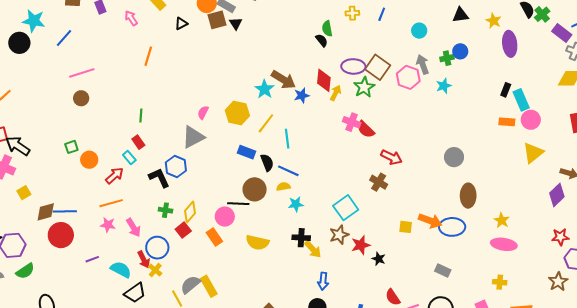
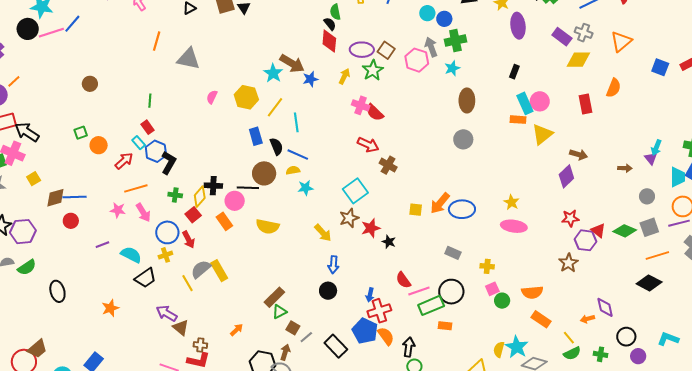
purple rectangle: (562, 33) -> (562, 37), moved
blue circle: (460, 51) -> (444, 19), moved
green cross: (447, 58) -> (455, 41), size x1.5
brown square: (378, 67) -> (386, 50), size x0.7
pink line: (82, 73) -> (51, 33), moved
red diamond: (324, 80) -> (329, 41), moved
cyan rectangle: (521, 100) -> (525, 103), moved
orange rectangle: (507, 122) -> (518, 120), moved
gray triangle: (193, 137) -> (188, 59), moved, turned 40
blue rectangle: (247, 152) -> (256, 136), turned 54
red arrow: (391, 157) -> (368, 145), moved
blue hexagon: (176, 166) -> (156, 151), moved
black L-shape: (159, 178) -> (169, 163), turned 55
brown ellipse: (468, 196) -> (467, 100), moved
orange line: (111, 203) -> (136, 188), moved
orange arrow: (430, 221) -> (440, 203), turned 110
red circle: (61, 235) -> (71, 221), size x0.6
black cross: (301, 238) -> (213, 186), moved
red arrow: (144, 259) -> (189, 240), moved
yellow cross: (155, 270) -> (165, 255), turned 32
green semicircle: (25, 271) -> (27, 267), moved
yellow cross: (500, 282) -> (487, 266), moved

